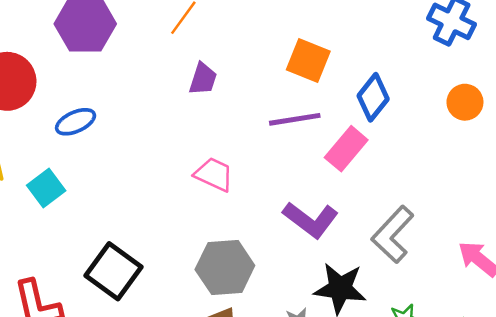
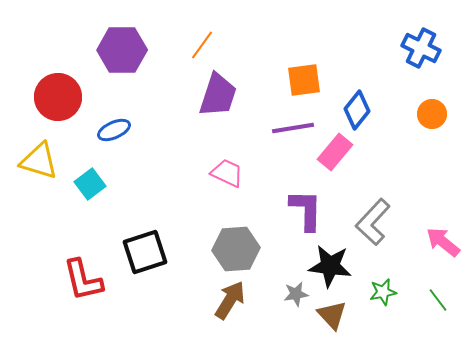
orange square: (308, 61) -> (304, 80), turned -30
purple trapezoid: (203, 79) -> (218, 95), size x1.6
purple L-shape: (311, 220) -> (306, 210), turned -126
black square: (113, 271) -> (145, 252), turned 36

